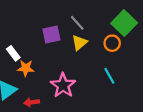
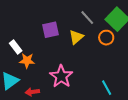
gray line: (77, 23) -> (87, 18), moved
cyan line: (109, 76) -> (107, 88), moved

